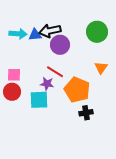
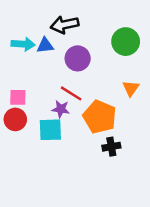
black arrow: (50, 31) -> (65, 25), moved

